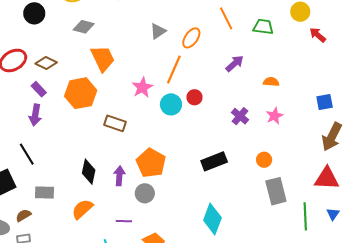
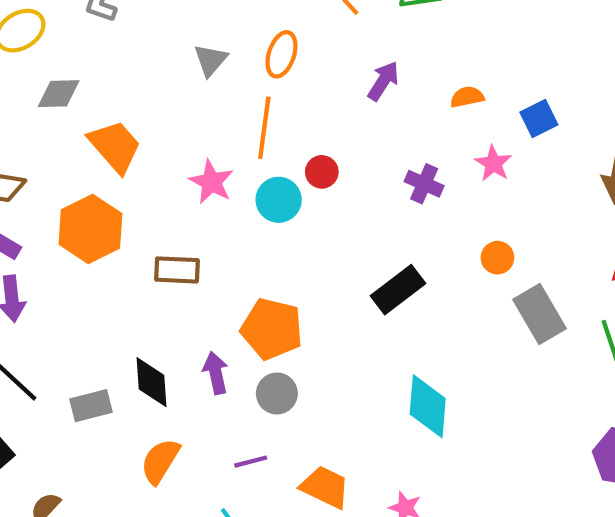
blue square: (325, 102) -> (539, 118), moved
gray rectangle: (45, 193) -> (91, 406), moved

